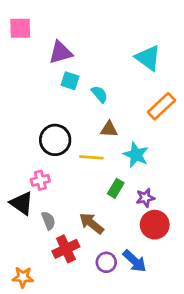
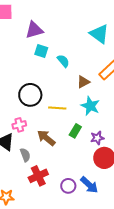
brown triangle: (109, 129) -> (83, 82), moved, turned -32
brown arrow: (91, 223) -> (46, 138), moved

